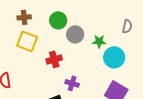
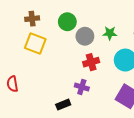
green star: (99, 41) -> (110, 33), moved
red cross: (54, 59) -> (91, 62), moved

